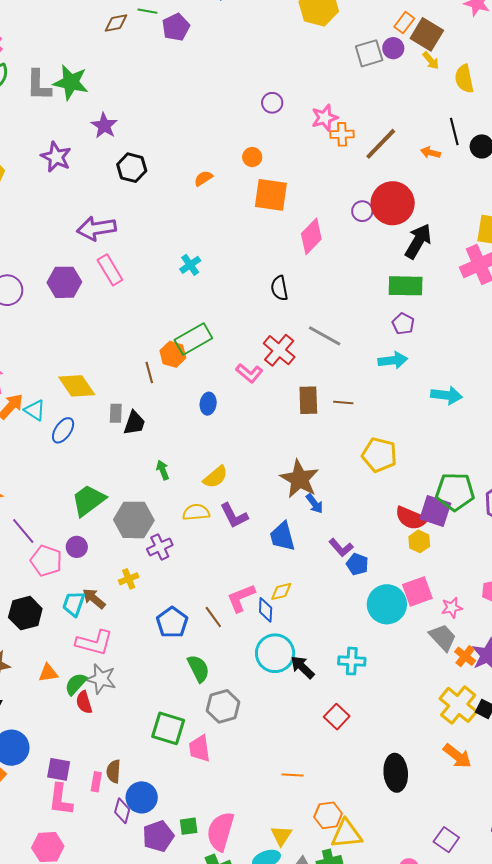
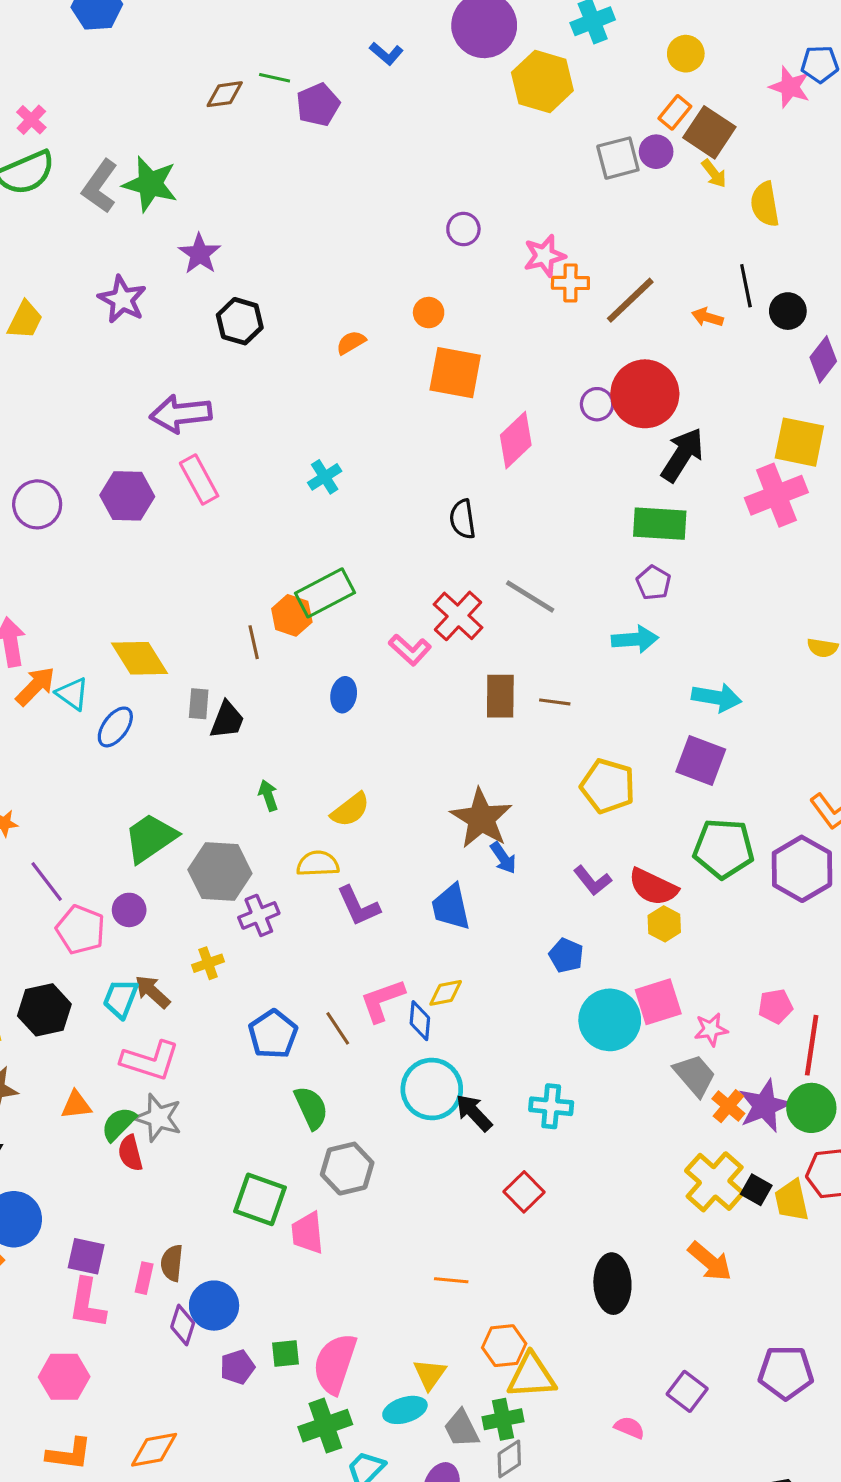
gray L-shape: (39, 85) -> (100, 186), turned 32
purple square: (435, 511) -> (701, 760), moved
purple L-shape: (234, 516) -> (358, 906), moved
purple L-shape: (341, 548) -> (592, 881), moved
purple pentagon: (158, 836) -> (237, 1367), size x0.7

